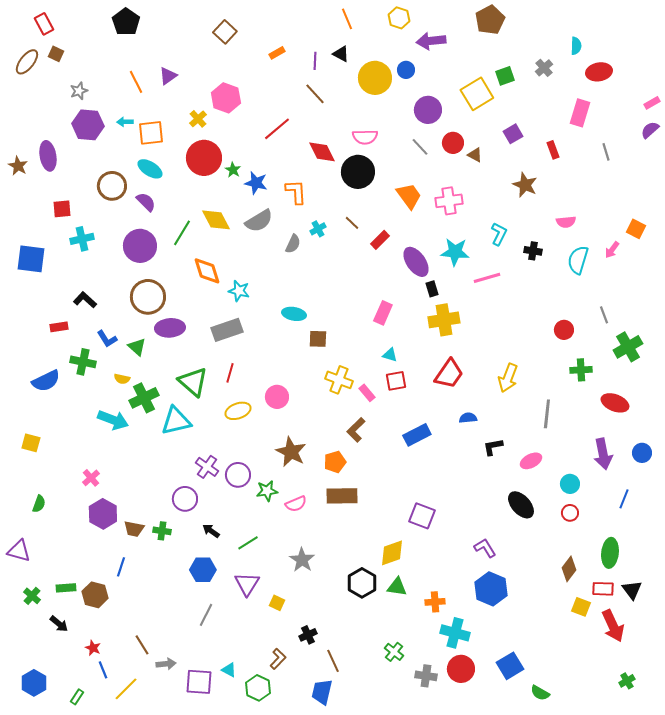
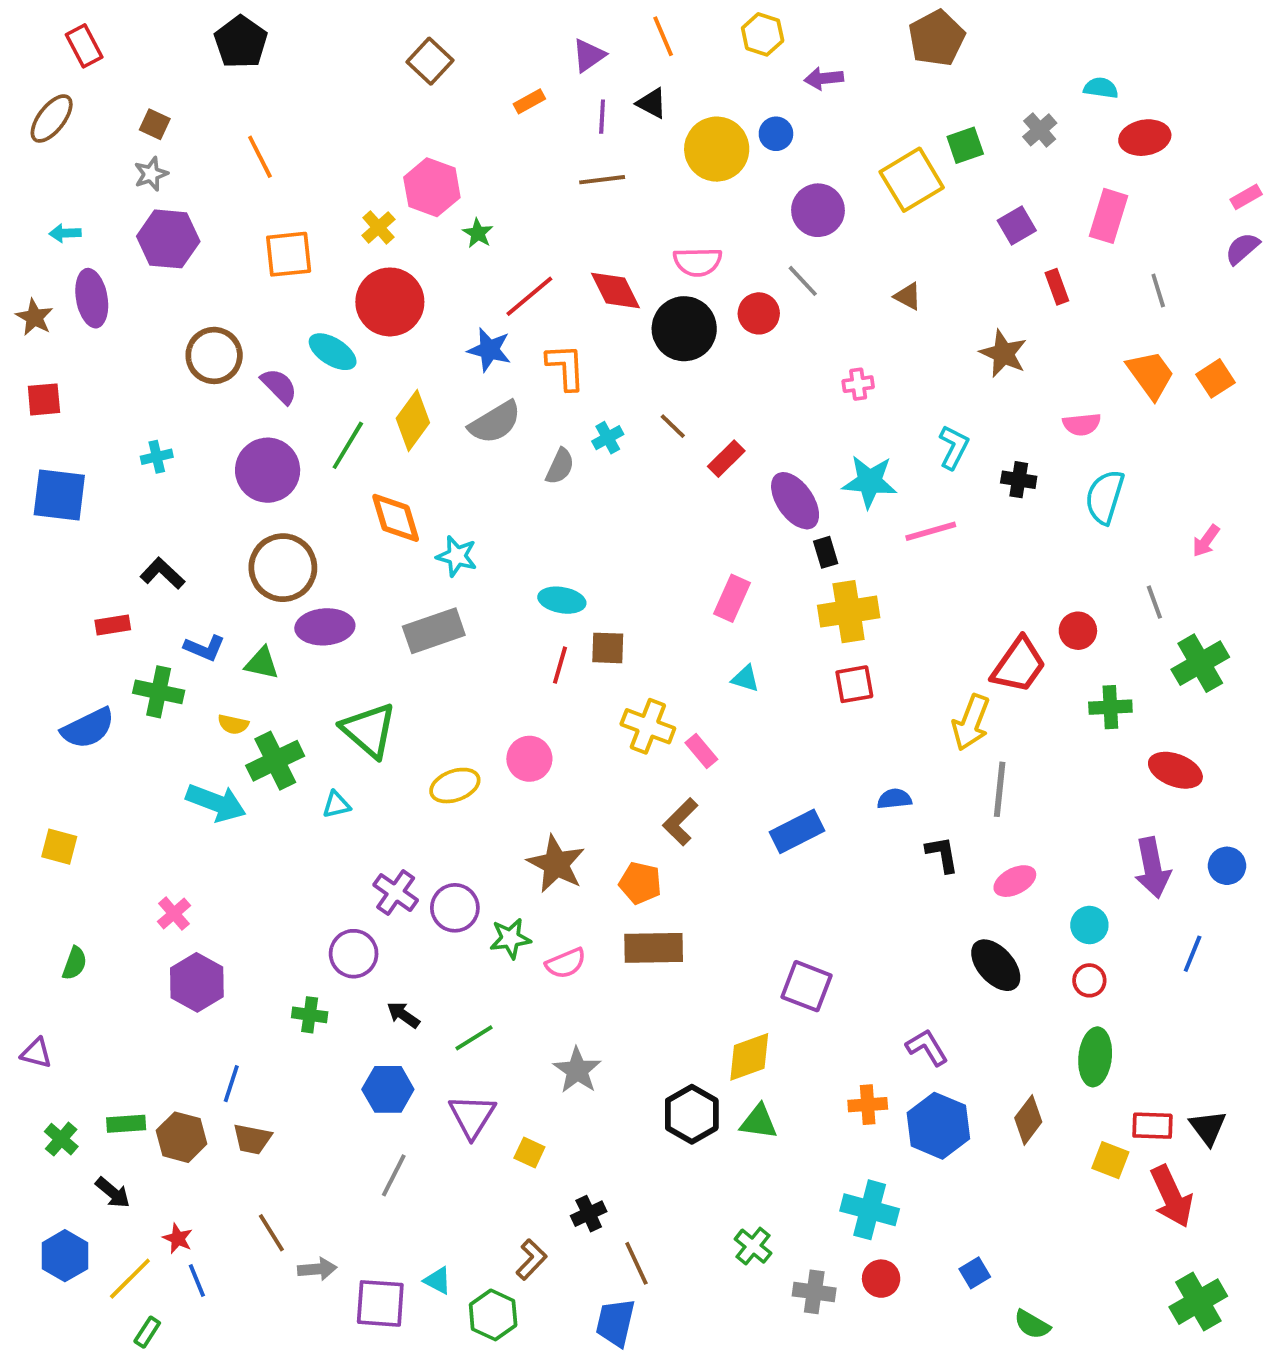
purple arrow: (431, 41) -> (824, 78), size x0.7
cyan semicircle: (576, 46) -> (1101, 88), turned -84
brown square: (56, 54) -> (155, 124), moved
purple triangle: (168, 76) -> (589, 55), moved
brown line: (315, 94) -> (602, 180), turned -55
cyan arrow: (125, 122) -> (65, 233), moved
red line: (277, 129) -> (529, 296), moved
purple square: (513, 134) -> (1017, 226), moved
red circle: (453, 143) -> (759, 313), moved
cyan ellipse: (150, 169) -> (333, 352), moved
green star: (233, 170) -> (478, 233), moved
orange trapezoid: (409, 196) -> (1151, 375), moved
pink cross: (449, 201) -> (858, 384), size x0.6
red square: (62, 209) -> (44, 399), moved
yellow diamond: (216, 220) -> (413, 420), turned 64
orange square: (636, 229) -> (1216, 378), moved, turned 30
cyan cross: (82, 239) -> (157, 457), size x0.7
pink arrow: (612, 250) -> (1206, 541), moved
blue L-shape: (107, 339) -> (205, 648), turned -35
green triangle: (137, 347) -> (262, 663), turned -30
red line: (230, 373) -> (560, 665), moved
red trapezoid: (449, 374) -> (1019, 665), moved
red square: (396, 381) -> (854, 684), moved
gray line: (547, 414) -> (1000, 789), moved
cyan triangle: (176, 421) -> (336, 805), size x0.5
black L-shape: (493, 447) -> (942, 854), turned 90
orange pentagon: (335, 462) -> (640, 883), turned 30
brown trapezoid: (134, 529) -> (252, 1139), moved
purple triangle: (19, 551) -> (36, 1053), size x0.7
green ellipse: (610, 553) -> (1095, 1057), moved
brown diamond: (569, 569) -> (1028, 1120), moved
orange cross: (435, 602) -> (868, 1105), moved
blue square: (510, 666) -> (975, 1273), size x0.6
red circle: (461, 669) -> (881, 1279), size x0.7
green cross: (627, 681) -> (1198, 1302), size x1.8
blue hexagon: (34, 683) -> (65, 1256), moved
yellow line: (126, 689) -> (130, 1279), moved

